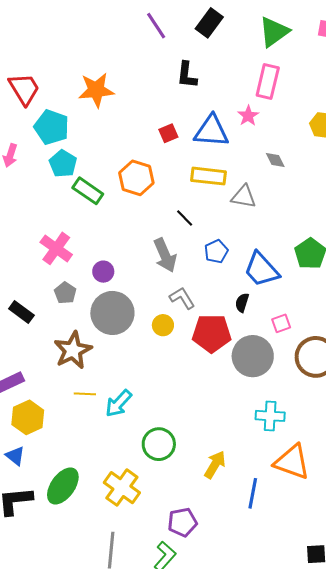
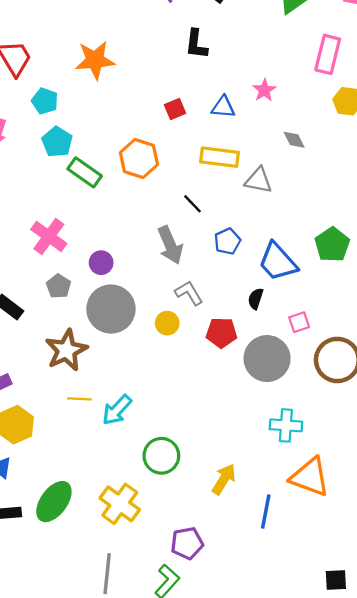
pink rectangle: (268, 82) -> (328, 54), moved
cyan pentagon: (52, 127) -> (45, 101), size x0.7
blue triangle: (211, 131) -> (223, 107), size x0.6
red pentagon: (212, 333) -> (221, 333), size x0.7

